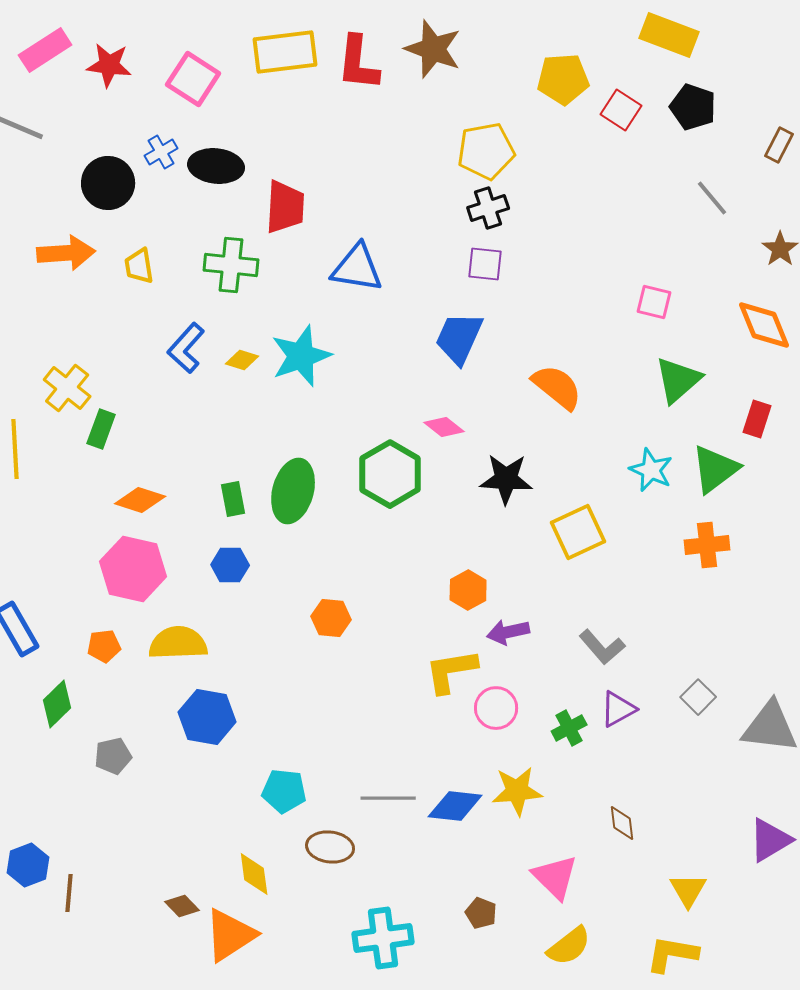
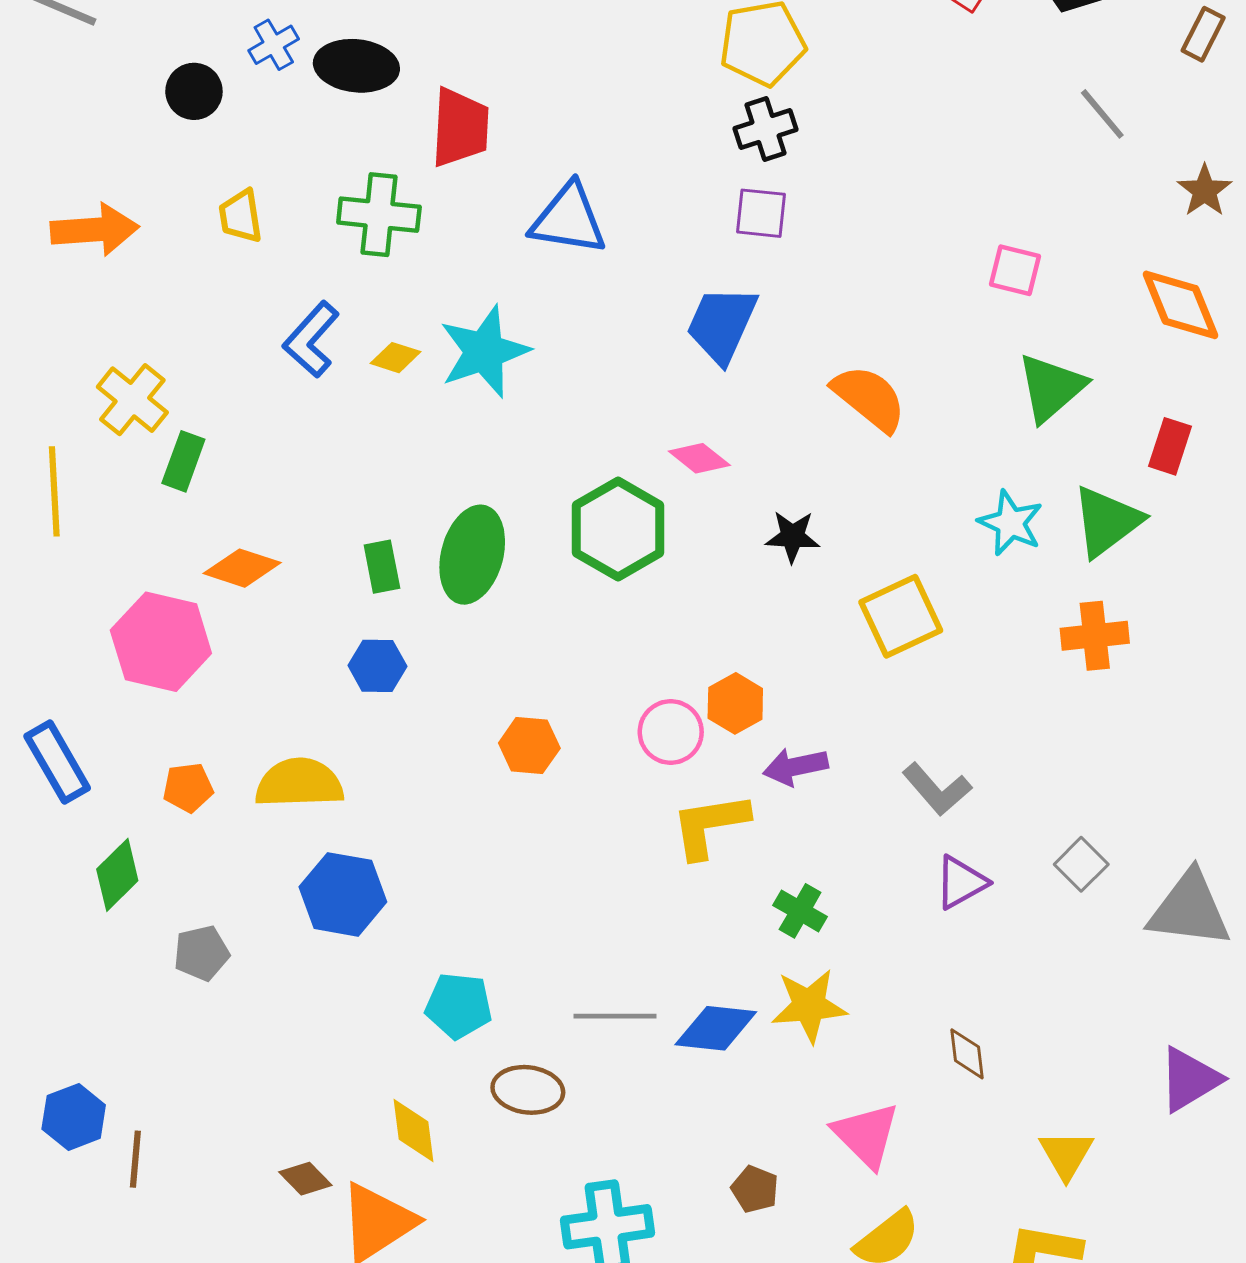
black circle: (108, 183) -> (194, 91), size x0.7
orange arrow: (66, 253) -> (95, 230), moved
black star: (506, 479) -> (793, 536), size x0.7
pink hexagon: (133, 569) -> (161, 642), moved
pink circle: (496, 708) -> (671, 732), moved
green cross: (569, 728) -> (800, 911), moved, turned -32

